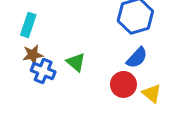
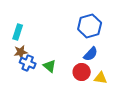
green triangle: (76, 62) -> (50, 66), moved
yellow triangle: (152, 93) -> (101, 78), turned -32

